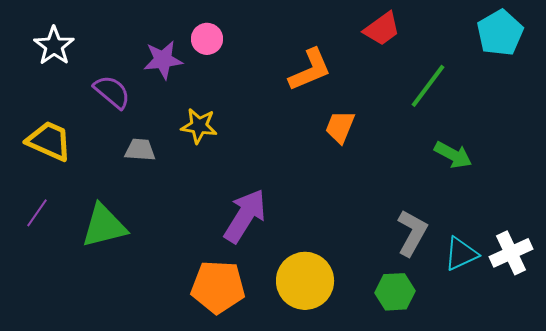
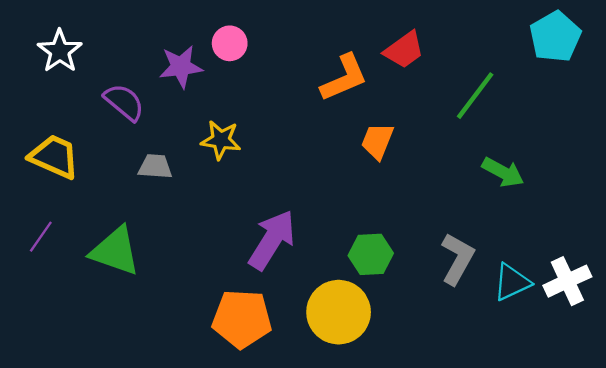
red trapezoid: (382, 29) -> (404, 50), moved
green triangle: (104, 226) -> (115, 251), turned 33
green hexagon: (395, 292) -> (371, 254), moved

